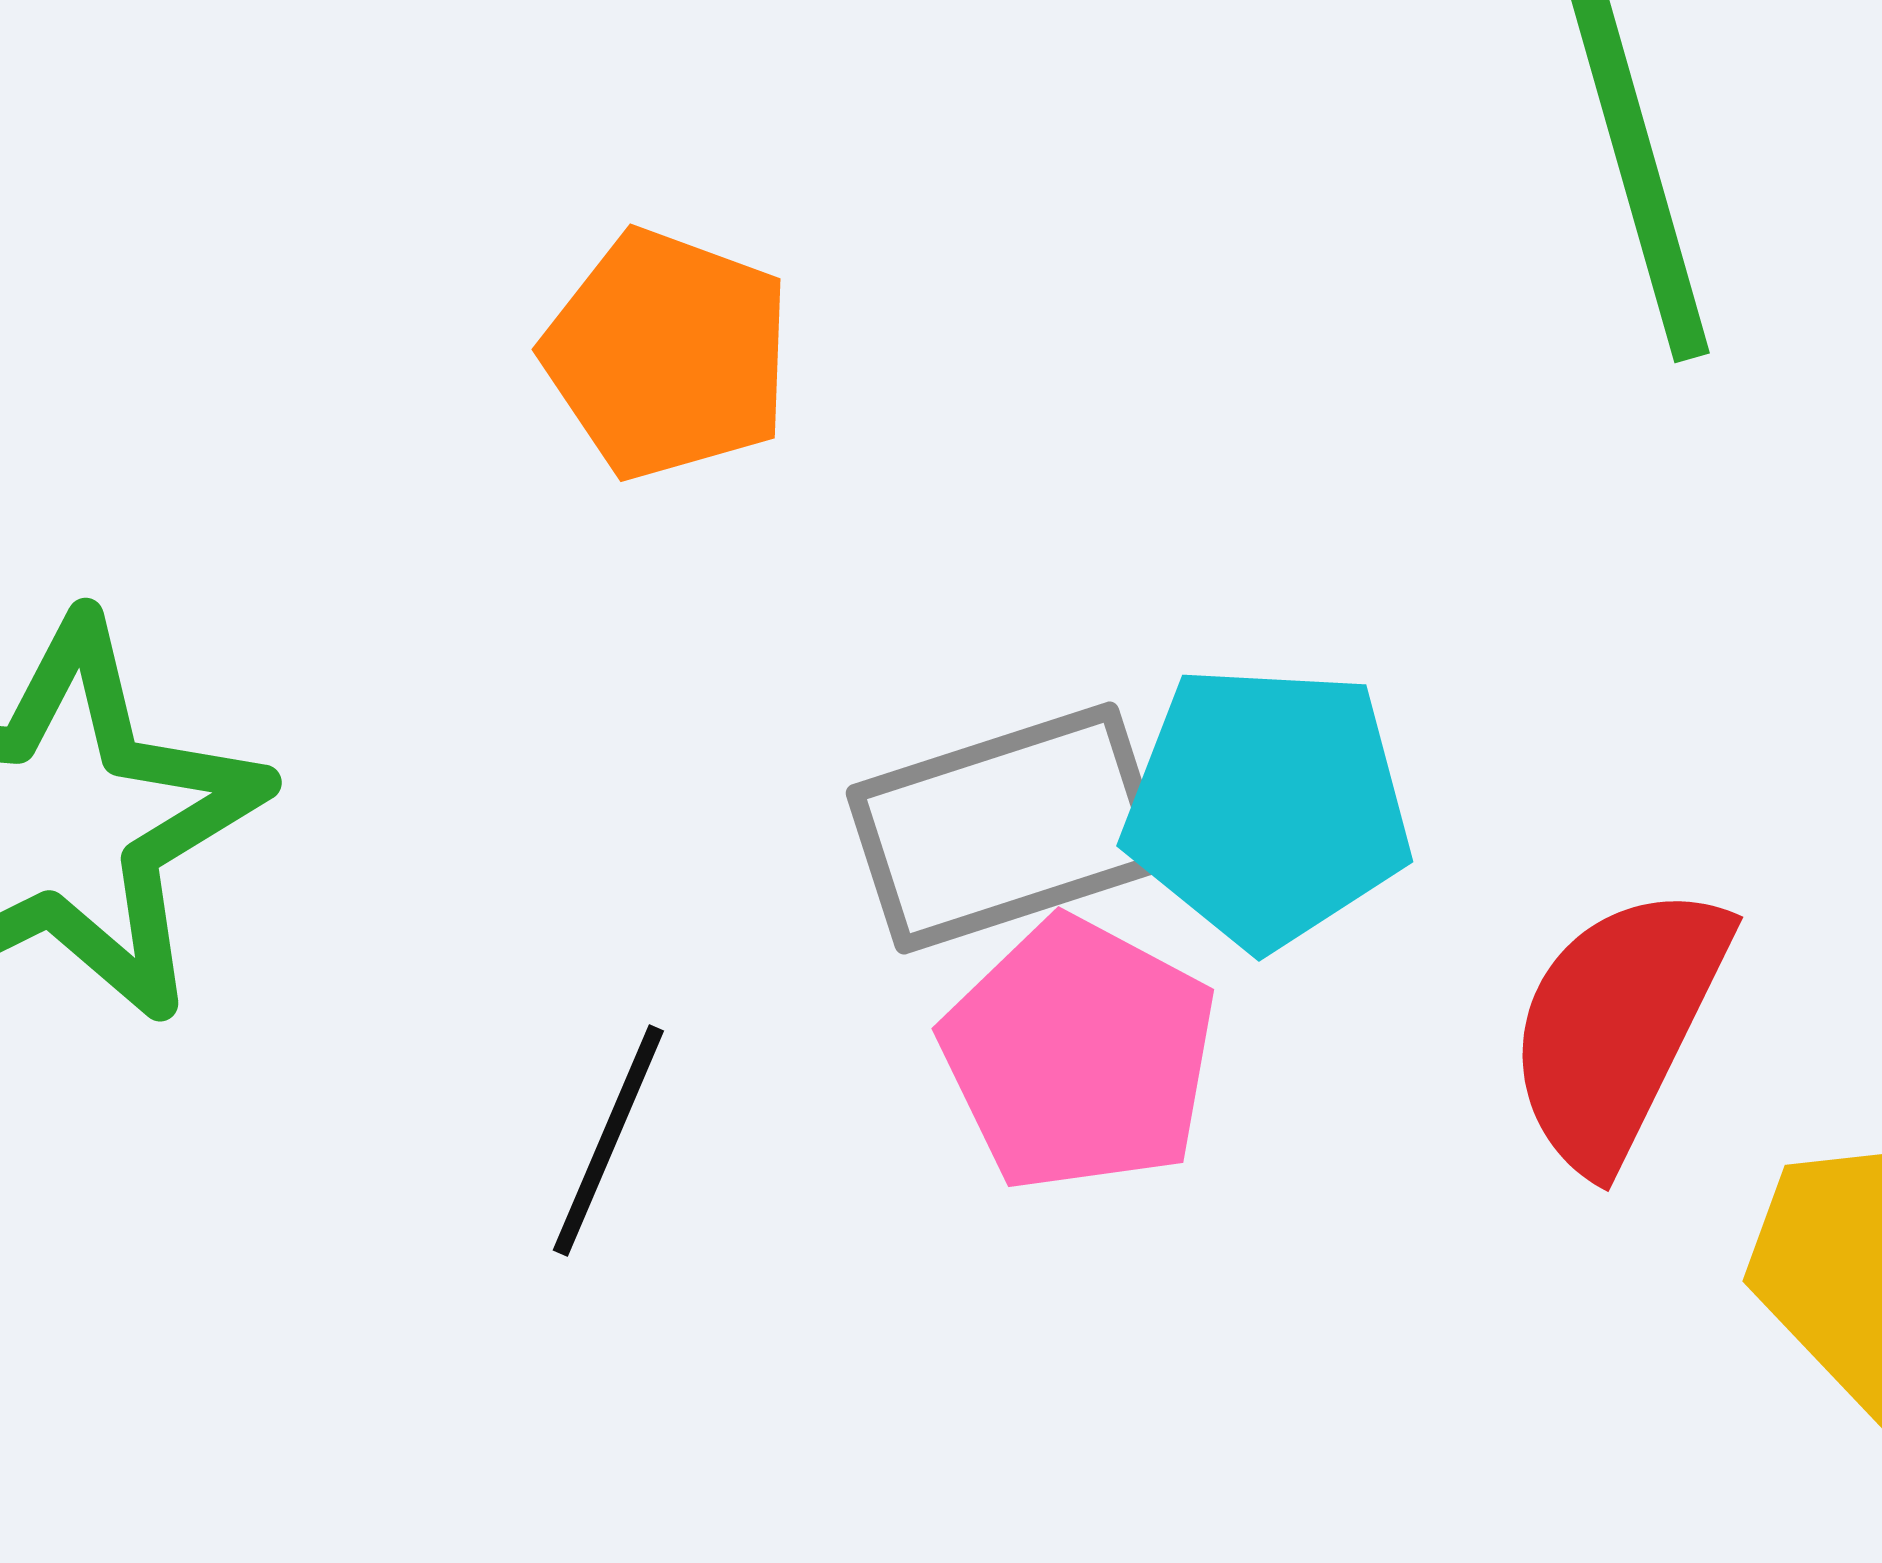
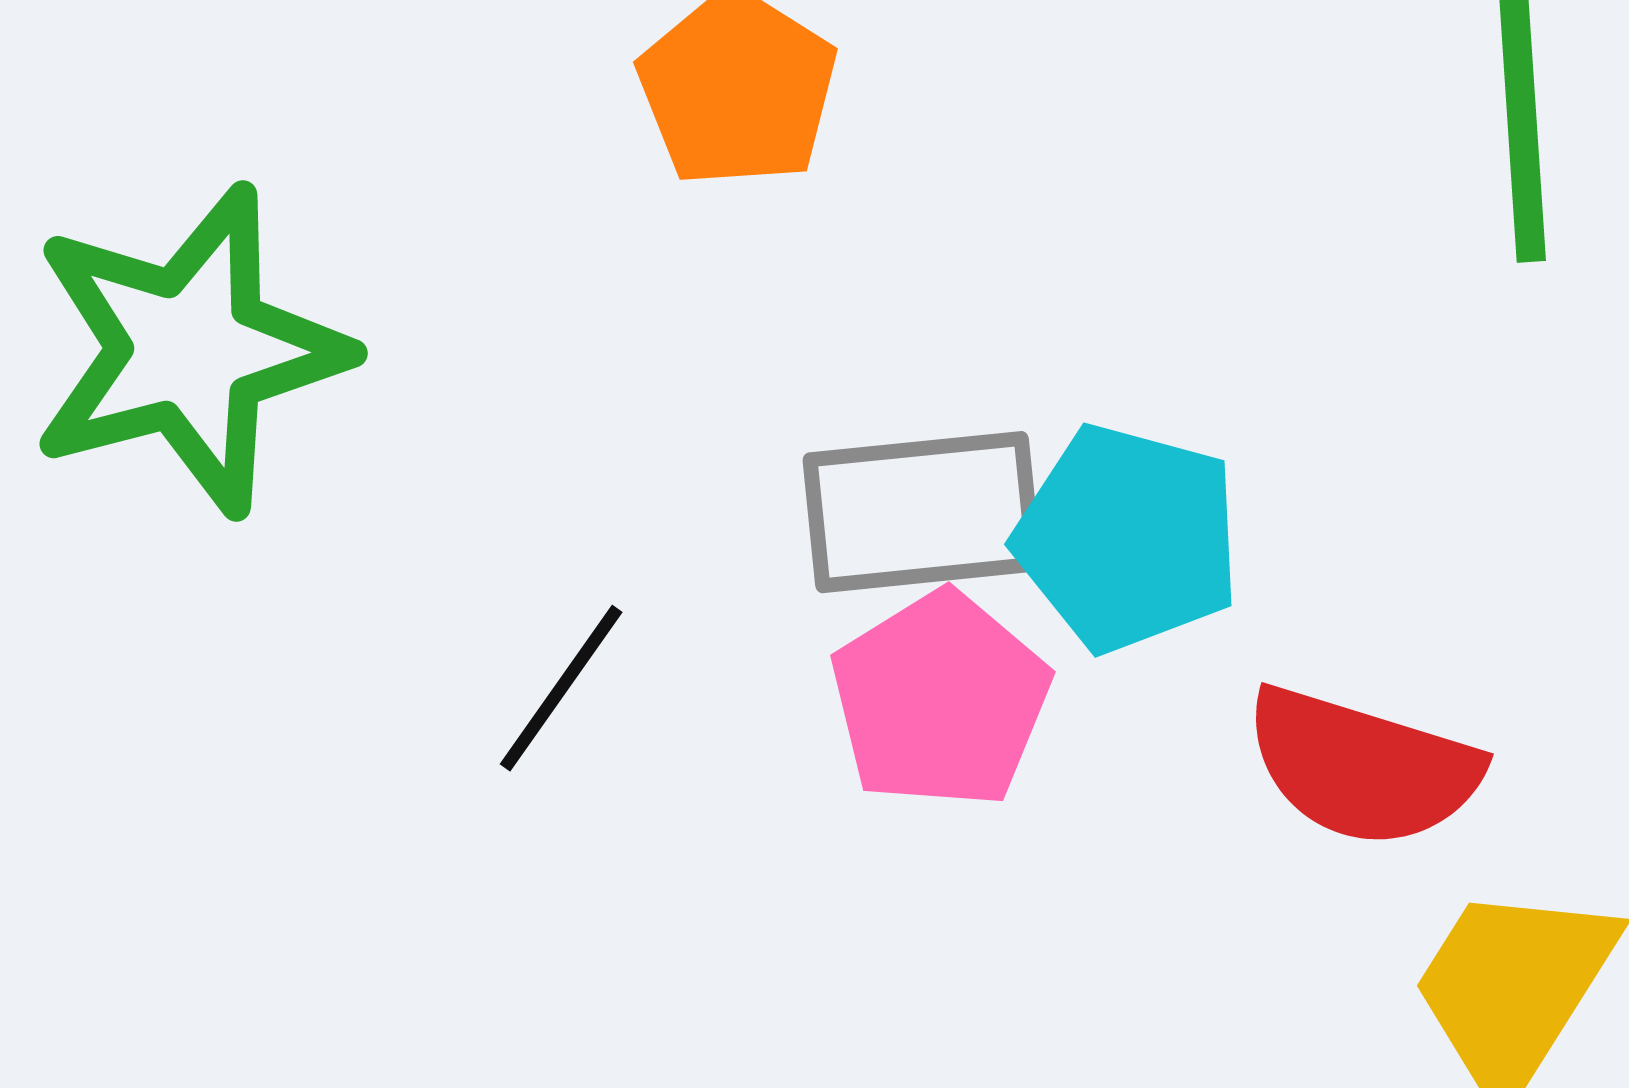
red semicircle: (1618, 1026) -> (1362, 767), turned -111

